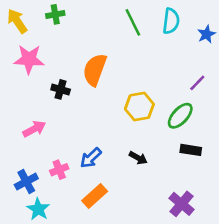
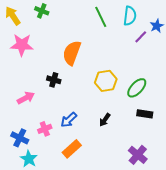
green cross: (55, 14) -> (42, 11), turned 32
purple line: (197, 83) -> (141, 37), moved
black cross: (61, 89) -> (54, 80), moved
black arrow: (138, 158) -> (105, 120), turned 96
blue cross: (26, 182) -> (20, 138), turned -36

